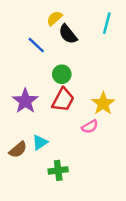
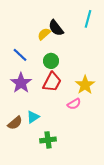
yellow semicircle: (54, 18) -> (44, 34), moved
blue line: (36, 45) -> (20, 55), moved

